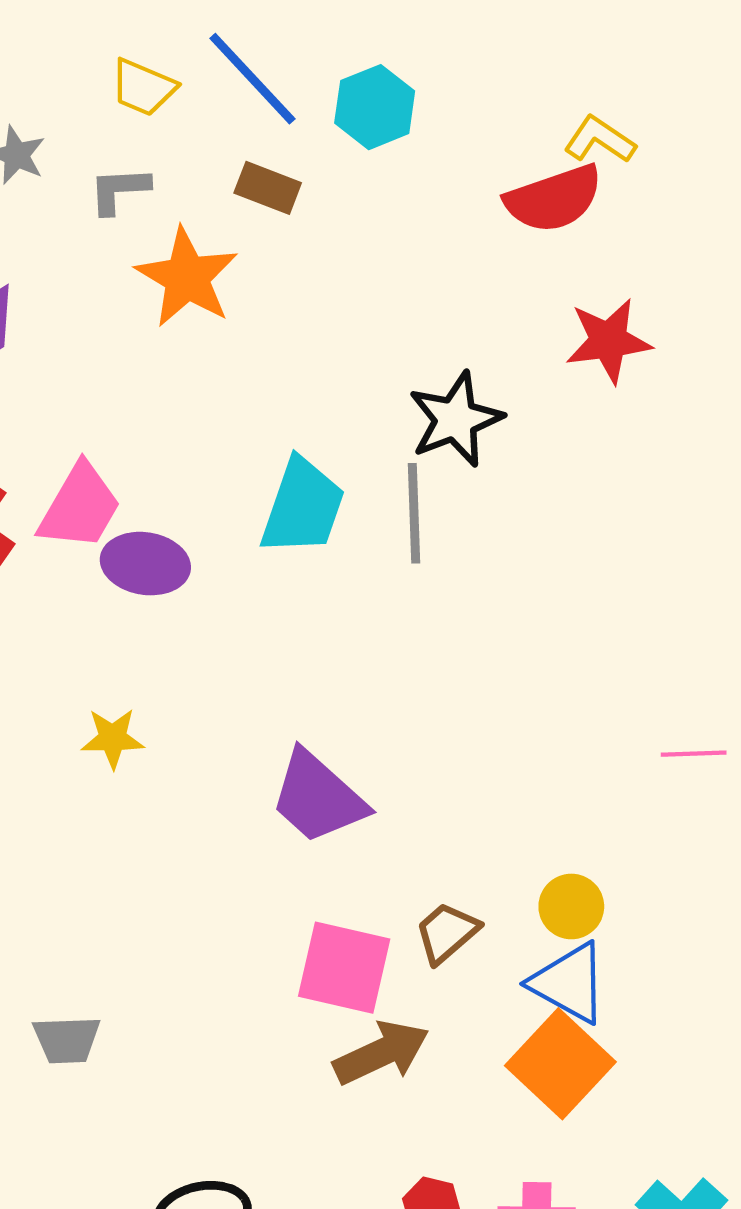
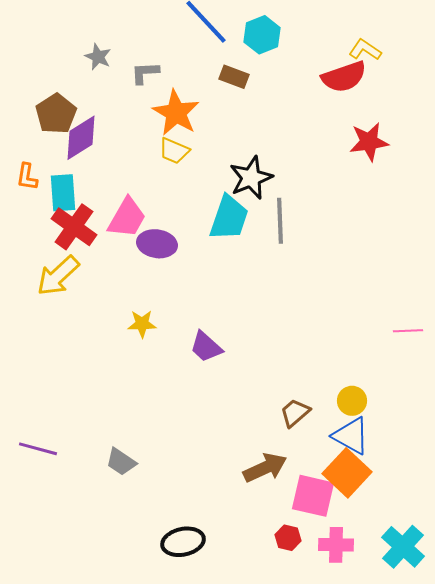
yellow trapezoid: (143, 87) -> (174, 151), moved
brown rectangle: (268, 188) -> (234, 77), moved
black star: (456, 419) -> (251, 178), moved
purple trapezoid: (318, 797) -> (206, 347), moved, size x0.7
pink square: (344, 968) -> (313, 496), moved
gray trapezoid: (67, 1040) -> (121, 462), turned 36

